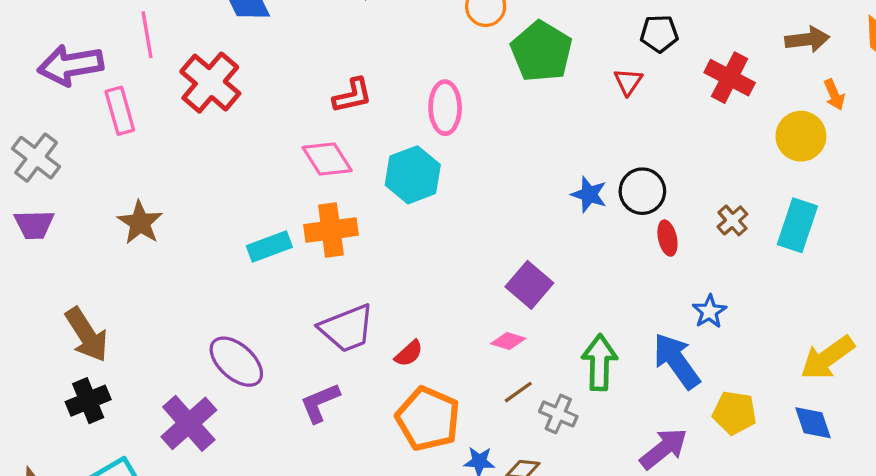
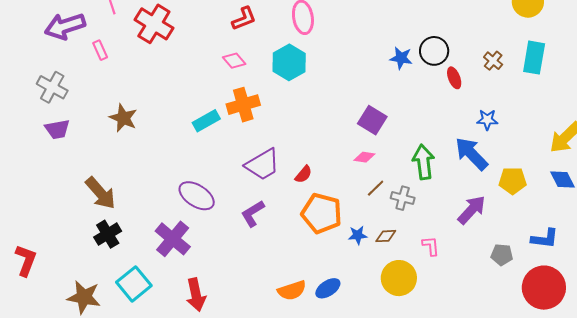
pink rectangle: (120, 111) -> (100, 50), size x0.7
pink diamond: (327, 159) -> (234, 61), size x0.7
blue star: (709, 311) -> (487, 120), turned -30

